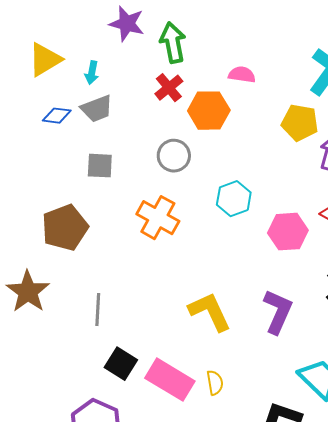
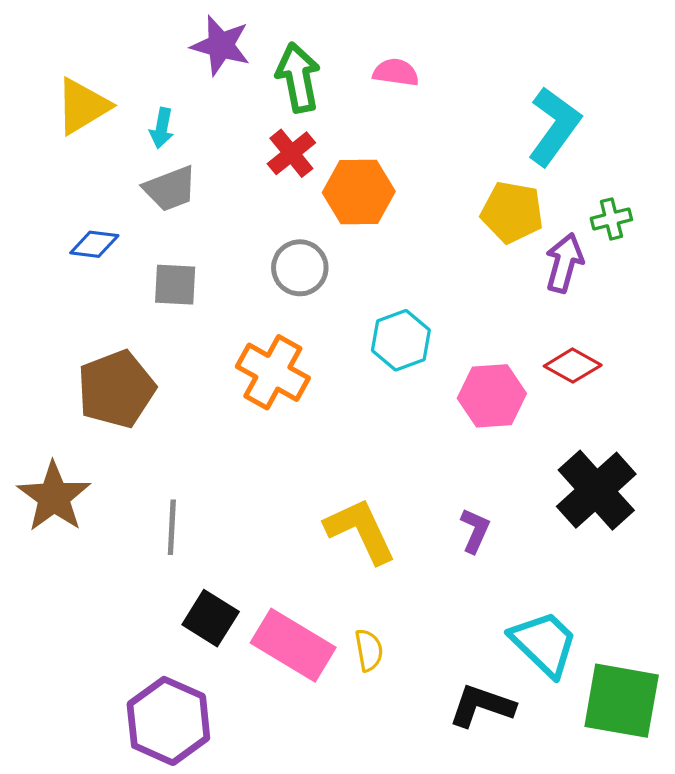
pink semicircle: (242, 75) -> (396, 72), moved
blue diamond: (57, 116) -> (94, 244), moved
purple L-shape: (278, 312) -> (475, 531), size x0.6

